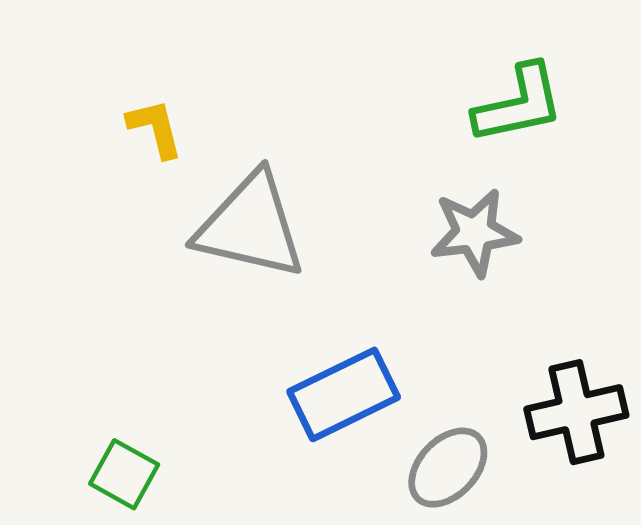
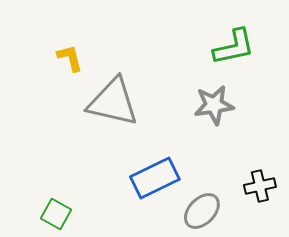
black cross: (576, 412) -> (260, 186), size x0.7

